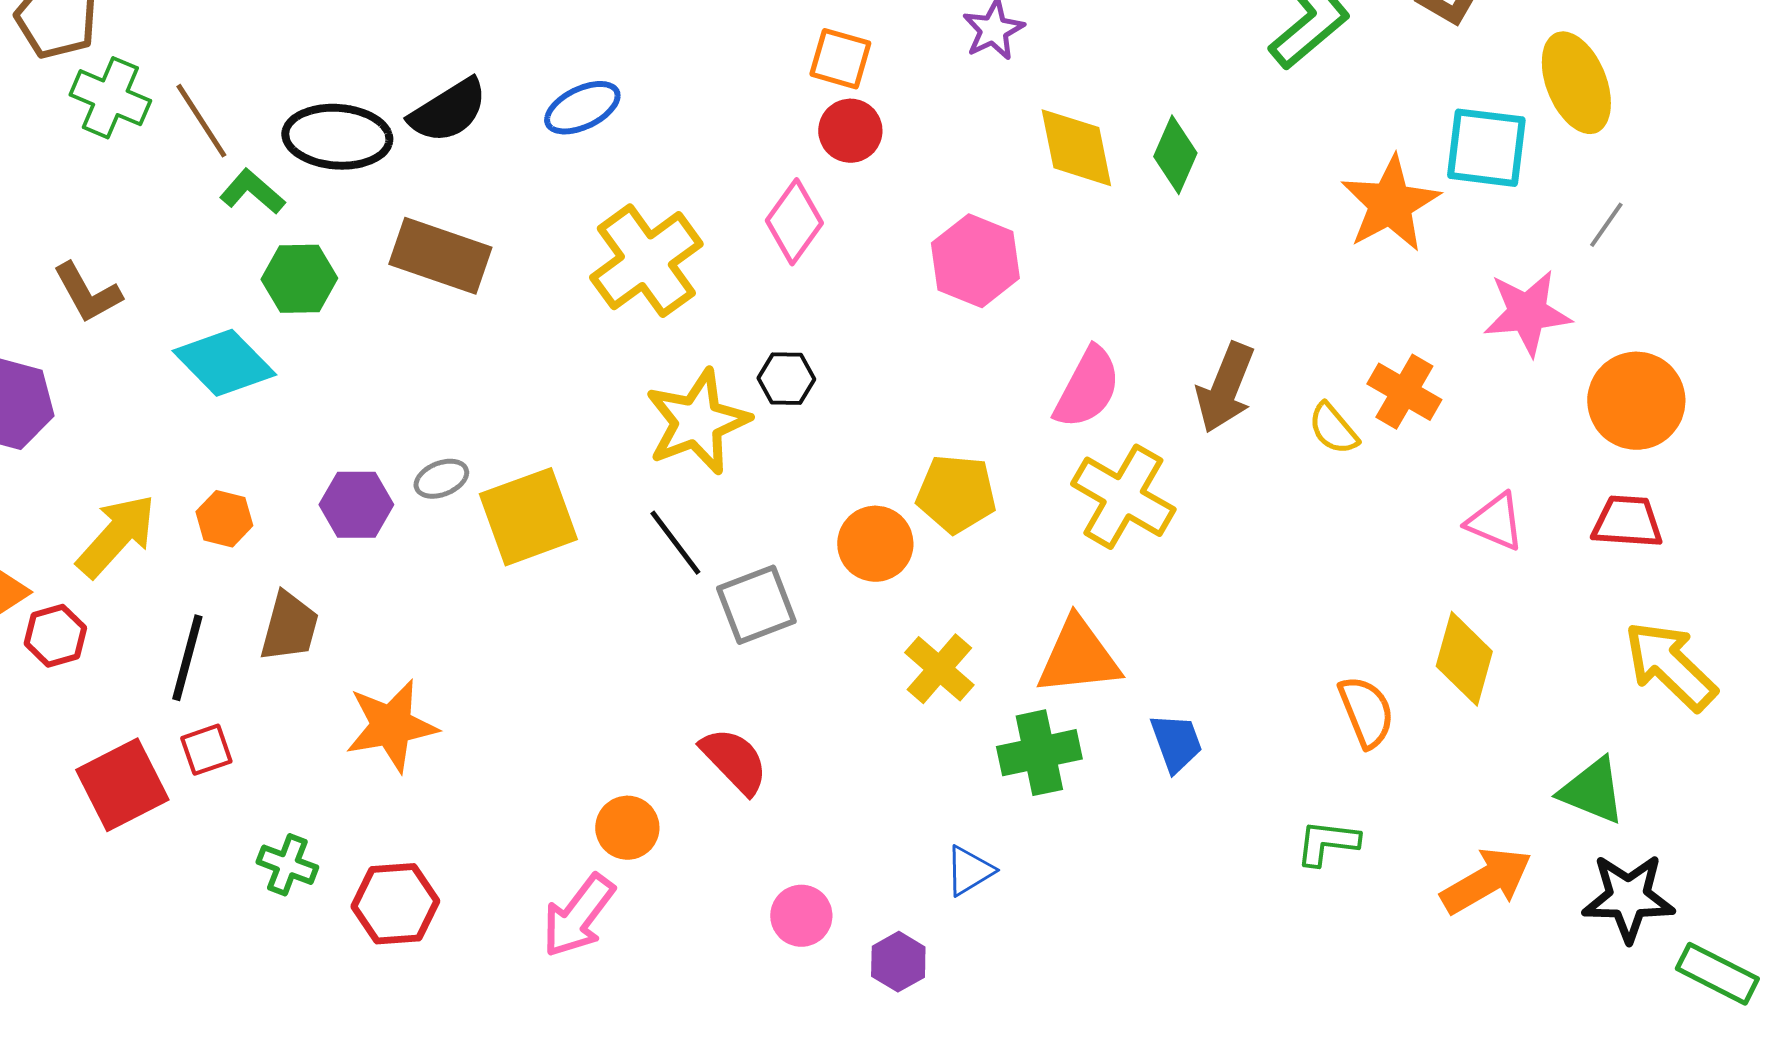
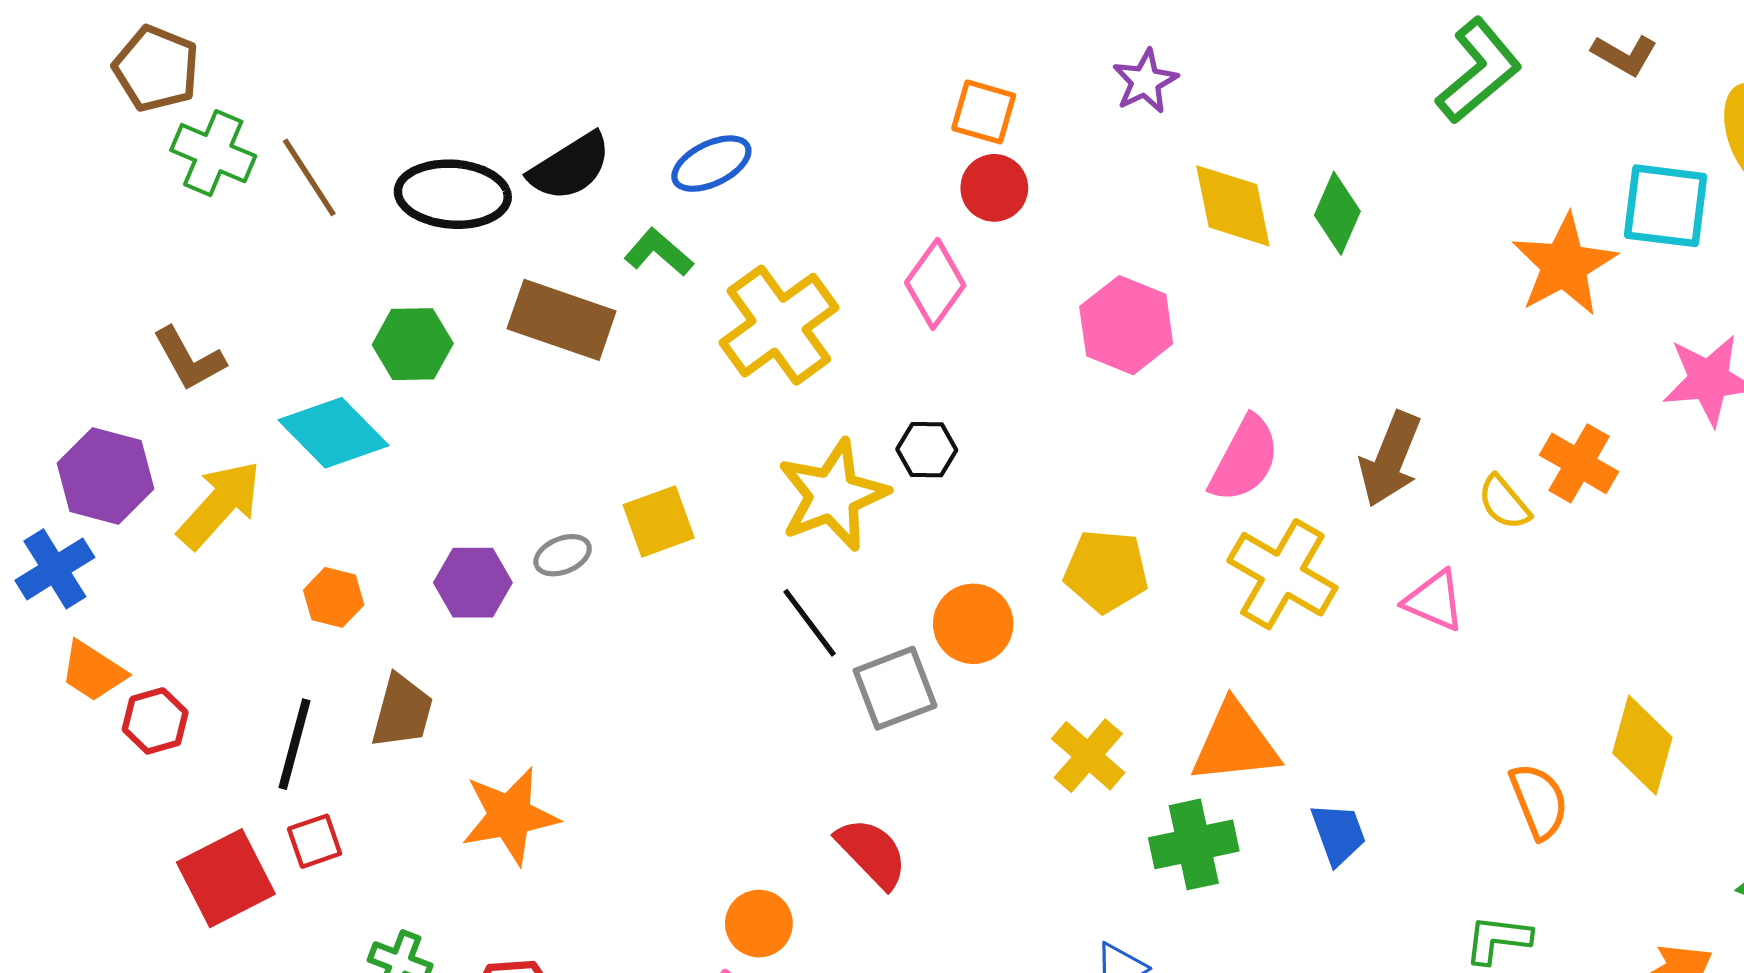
green L-shape: (252, 192) -> (659, 252), moved
yellow square: (528, 517) -> (659, 521), moved, size x0.7
pink triangle: (1495, 522) -> (1434, 601), moved
yellow arrow: (116, 536) -> (220, 505), moved
orange circle: (875, 544) -> (973, 624), moved

